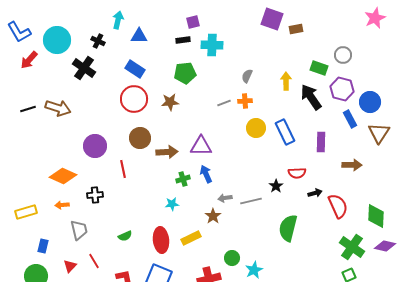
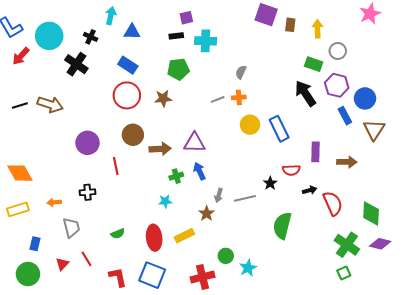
brown rectangle: (296, 29) -> (290, 25), turned -72
yellow arrow: (286, 81) -> (318, 29), moved
purple rectangle: (321, 142) -> (316, 152), moved
orange diamond: (63, 176) -> (20, 173), moved, turned 36
gray arrow: (225, 198) -> (219, 195), turned -64

